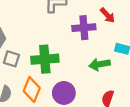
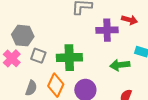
red arrow: (107, 15) -> (130, 20), turned -35

